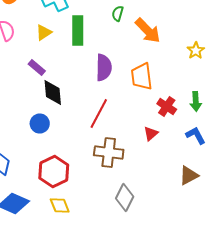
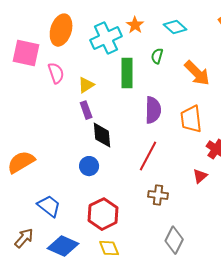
green semicircle: (118, 14) -> (157, 56), moved
yellow triangle: (44, 32) -> (86, 85), moved
purple rectangle: (37, 68) -> (86, 110), turned 30
brown cross: (109, 152) -> (158, 195), size x0.7

